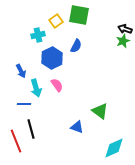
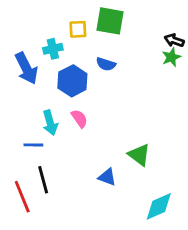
yellow square: (56, 21) -> (78, 29), turned 32
blue semicircle: (76, 46) -> (106, 64), turned 80
blue arrow: (21, 71) -> (26, 68), moved, size x1.6

